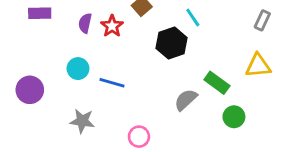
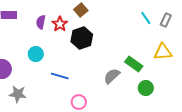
cyan line: (193, 18) -> (146, 18), moved
black hexagon: (172, 43) -> (82, 38), moved
blue line: (112, 83) -> (60, 76), moved
gray star: (82, 121) -> (18, 94), moved

